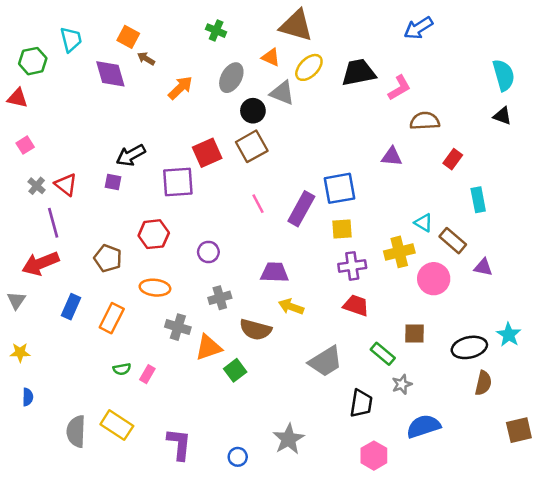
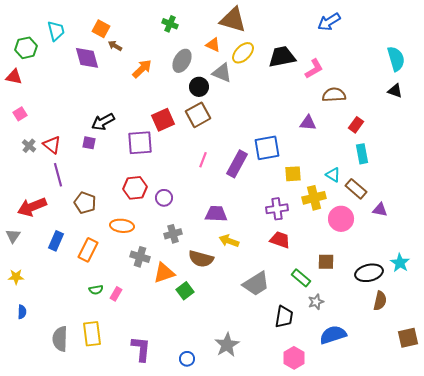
cyan rectangle: (478, 200) -> (362, 154), moved
pink line: (258, 204) -> (203, 160), turned 49
purple line: (53, 223) -> (58, 175), moved
yellow square: (342, 229) -> (293, 174), moved
red hexagon: (154, 234) -> (135, 188), moved
yellow rectangle: (117, 425) -> (92, 334), turned 50

